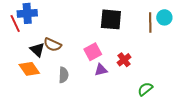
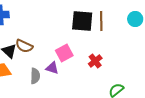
brown line: (150, 22) -> (101, 21), moved
purple triangle: (101, 70) -> (52, 68), moved, turned 32

